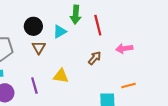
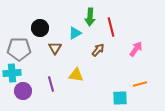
black circle: (33, 26) -> (40, 28), moved
pink arrow: (124, 48) -> (136, 49), turned 133
brown arrow: (95, 58) -> (98, 50), moved

